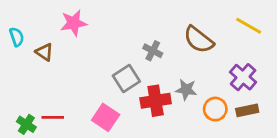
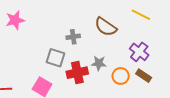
gray cross: (153, 51) -> (73, 37), turned -32
gray square: (126, 79) -> (55, 58), turned -36
brown rectangle: (247, 110) -> (144, 76), turned 49

